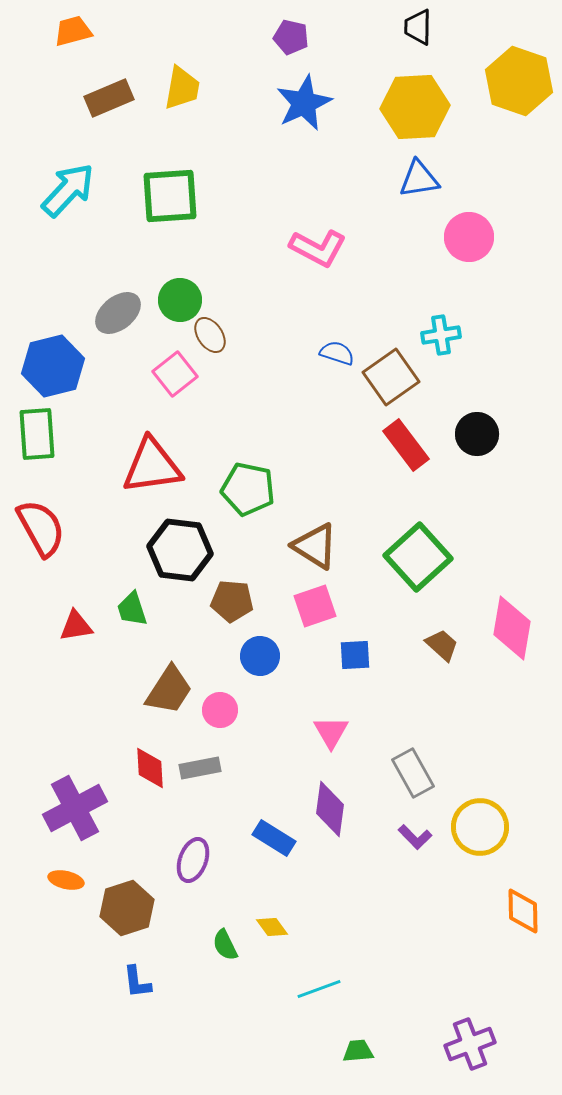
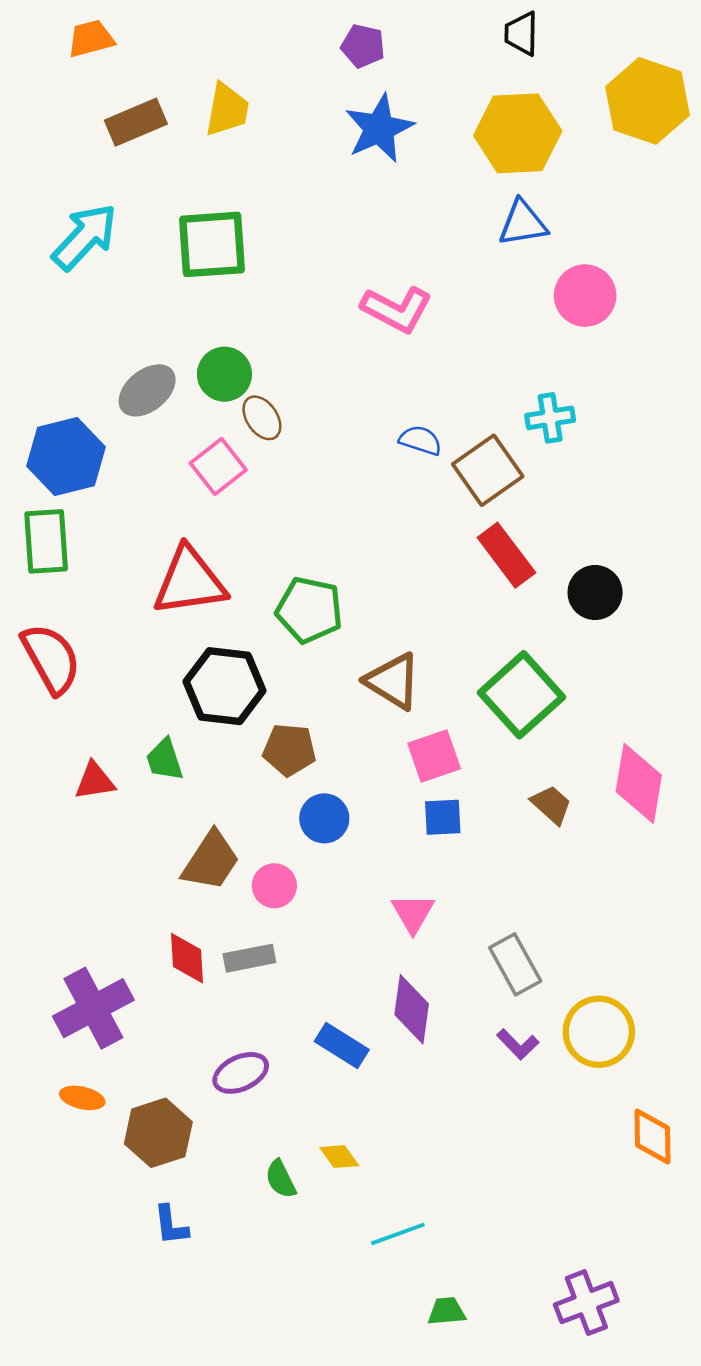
black circle: (477, 434) -> (595, 593), moved
pink square: (315, 606) -> (434, 756), moved
purple ellipse: (193, 860) -> (241, 1073), turned 45

